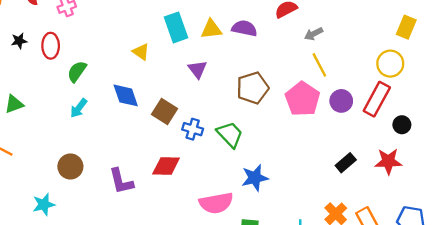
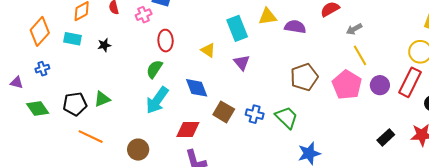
yellow triangle: (211, 29) -> (268, 17), moved
red ellipse: (51, 46) -> (166, 41), moved
purple triangle: (197, 69) -> (242, 63), moved
cyan arrow: (79, 108) -> (157, 100), size x1.6
brown square: (165, 112) -> (224, 112), moved
red diamond: (166, 166) -> (188, 129), moved
brown circle: (70, 167) -> (138, 150), moved

